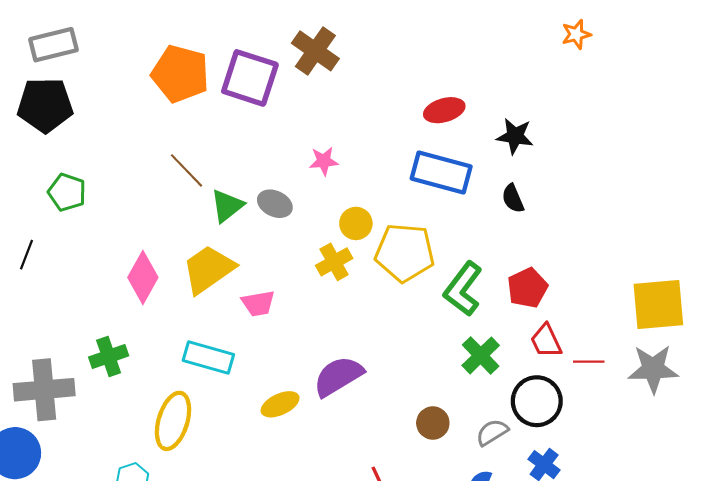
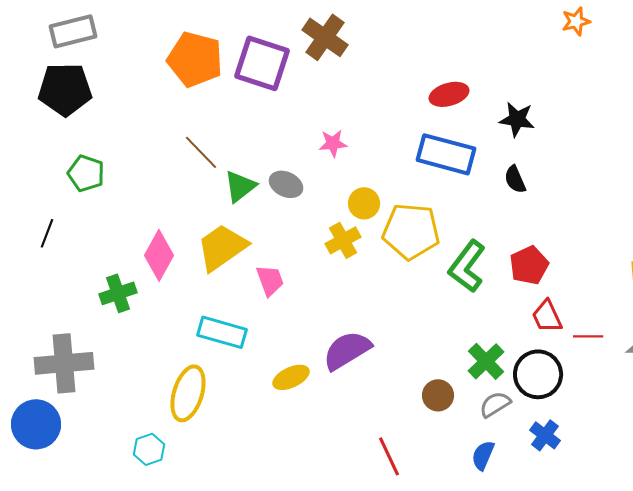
pink trapezoid: (258, 303) -> (270, 280), turned -100
green cross: (481, 355) -> (486, 361), moved
green cross: (109, 356) -> (118, 293), moved

